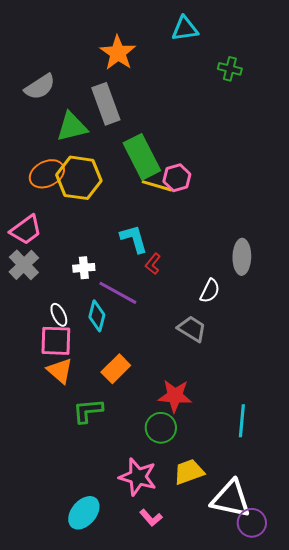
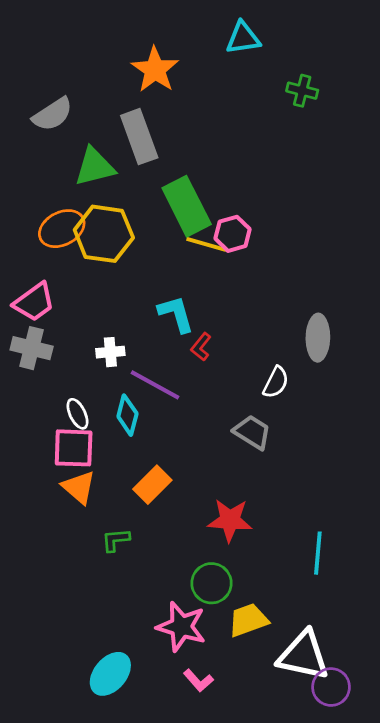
gray cross: (24, 265) -> (32, 348), turned -32
green L-shape: (88, 411) -> (116, 540), size x0.7
green circle: (161, 428) -> (211, 583), moved

